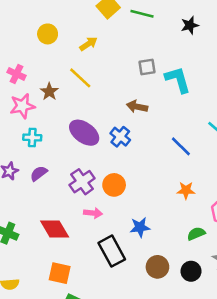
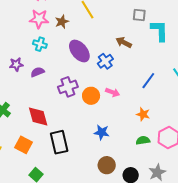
brown star: (49, 92) -> (62, 22), moved
blue line: (181, 146) -> (148, 81), turned 66
pink arrow: (93, 213) -> (113, 92), moved
green semicircle: (196, 234) -> (143, 140), moved
black rectangle: (112, 251) -> (59, 142), moved
orange square: (60, 273) -> (24, 145), moved

